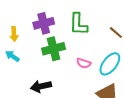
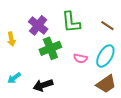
purple cross: (44, 23) -> (38, 25), turned -30
cyan arrow: (12, 56) -> (14, 78), moved, turned -64

